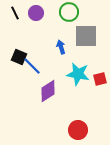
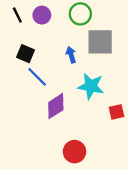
black square: (19, 57) -> (25, 54), moved
red square: (100, 79) -> (117, 112), moved
red circle: (78, 130) -> (75, 152), moved

